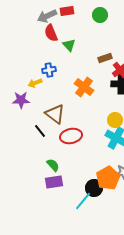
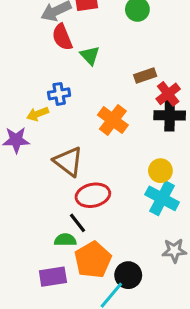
black line: (40, 131) -> (78, 223), moved
green semicircle: (53, 165) -> (65, 240), turned -48
orange pentagon: (108, 178) -> (93, 260), moved
purple rectangle: (54, 182) -> (53, 277), moved

